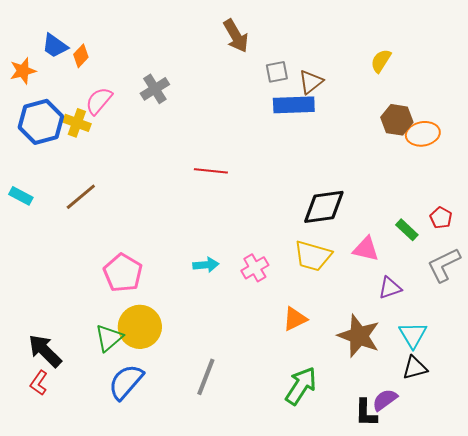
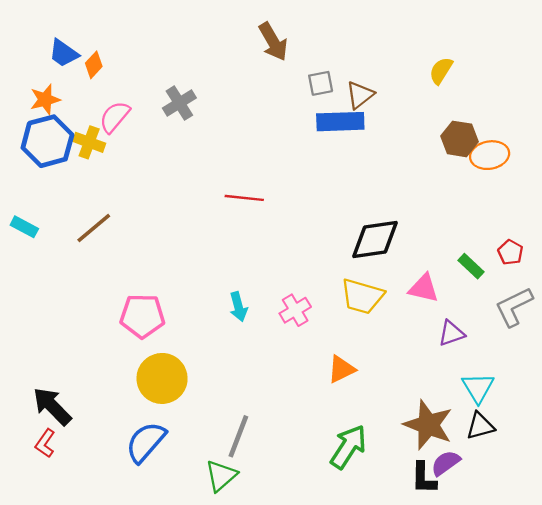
orange star: (23, 71) -> (45, 100), moved
cyan arrow: (206, 265) -> (238, 307), turned 80
pink pentagon: (123, 273) -> (142, 316), turned -30
brown star: (359, 336) -> (428, 425), moved
green triangle: (109, 338) -> (221, 476), moved

